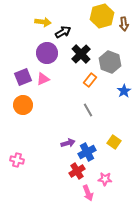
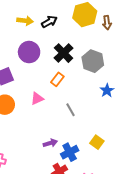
black arrow: (63, 32) -> (49, 22), moved
pink triangle: (43, 79) -> (37, 99), moved
orange rectangle: (90, 80) -> (57, 79), moved

